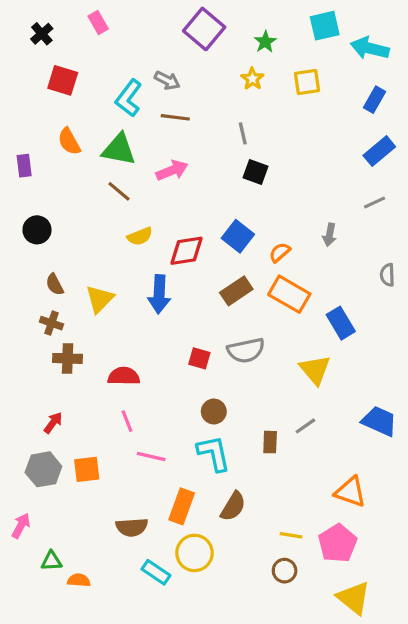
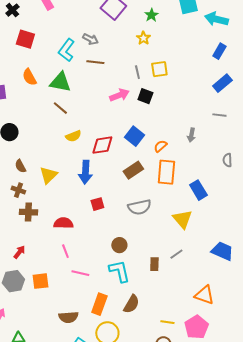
yellow square: (307, 82) -> (159, 69), moved
pink arrow: (172, 170) -> (119, 95), moved
gray line: (375, 203) -> (219, 115), turned 32
orange rectangle: (289, 294) -> (166, 172), turned 65
red square: (199, 358) -> (97, 204), moved, turned -32

